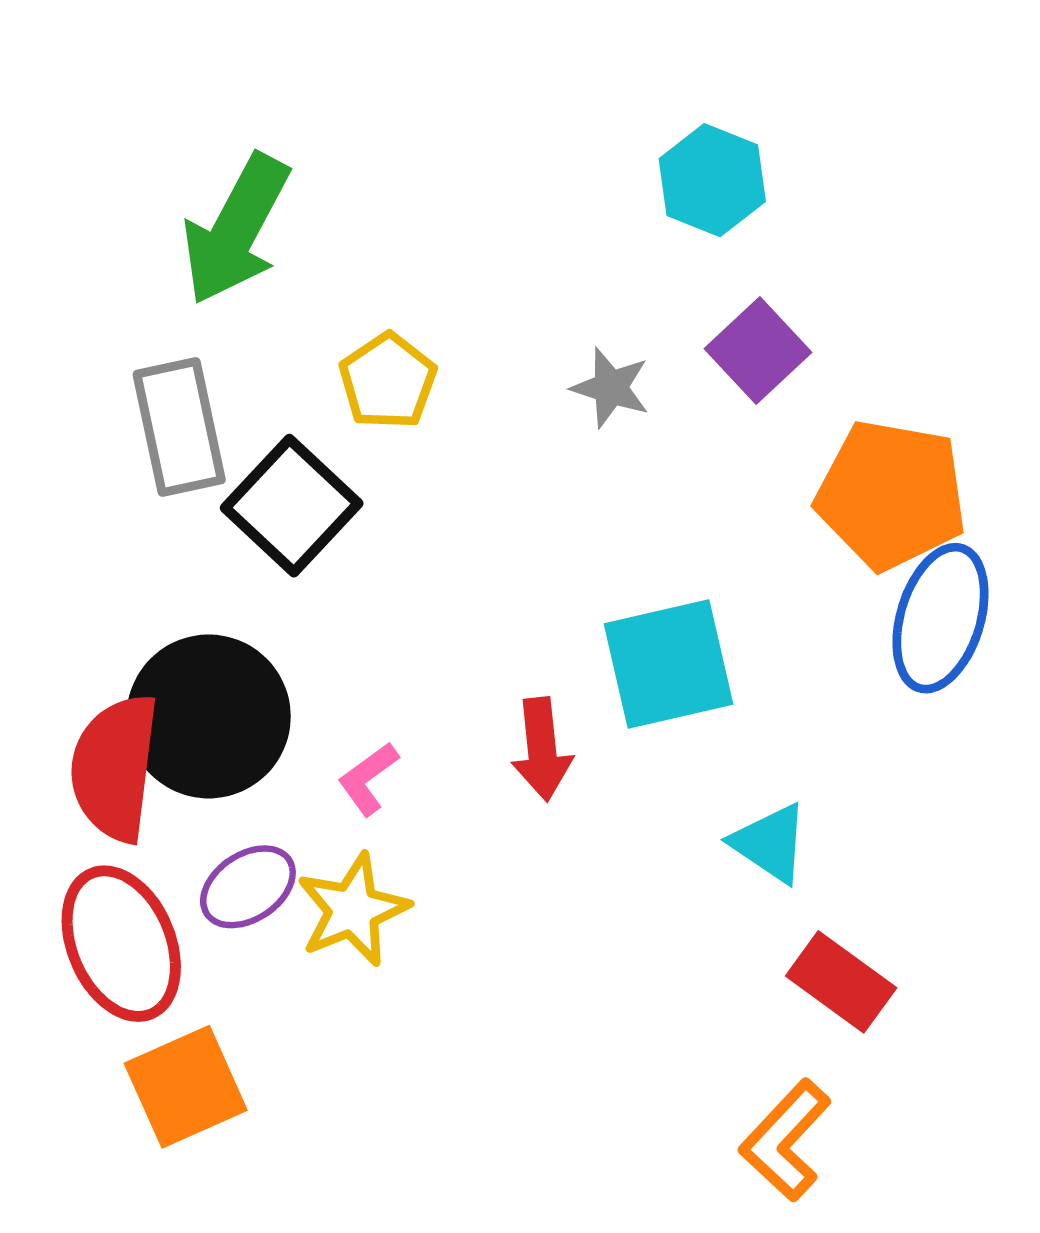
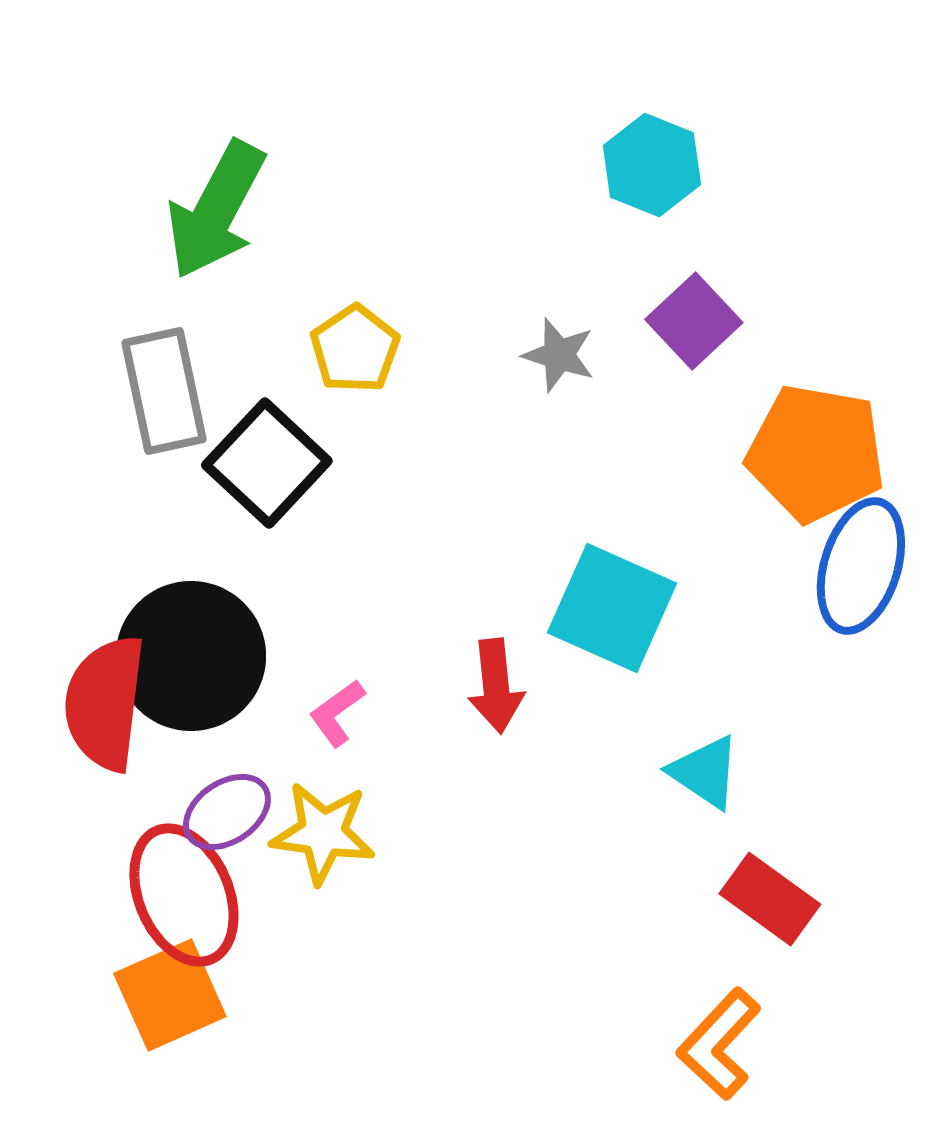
cyan square: (668, 664) -> (612, 608), turned 37
yellow star: (353, 910) -> (323, 833), turned 30
red ellipse: (121, 944) -> (184, 895), moved

